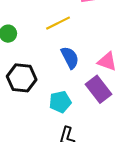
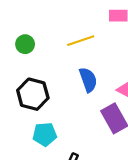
cyan pentagon: (60, 102) -> (45, 134), moved

